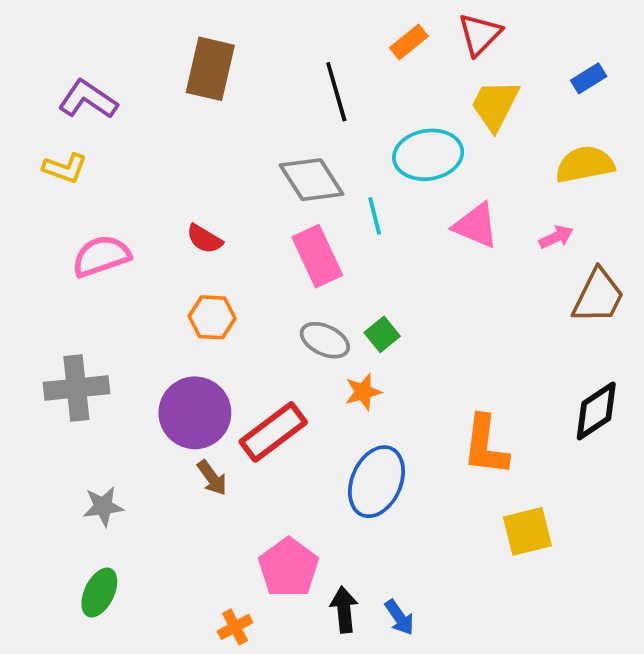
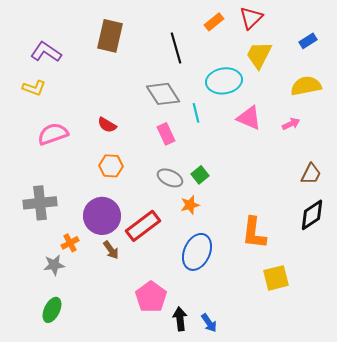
pink rectangle: (317, 256) -> (166, 134), size x0.7
brown trapezoid: (598, 296) -> (311, 174), moved, size x0.7
orange cross: (235, 627) -> (70, 243), moved

